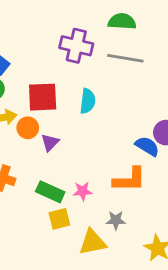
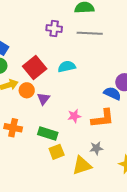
purple cross: (76, 46) -> (54, 28), size x0.7
red square: (43, 97) -> (35, 67), turned -30
cyan semicircle: (88, 101) -> (67, 66), turned -102
pink star: (83, 191) -> (74, 116), moved

